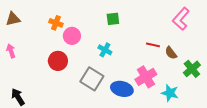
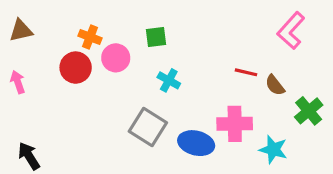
green square: (113, 19) -> (156, 37), moved
red circle: (58, 61) -> (76, 68), moved
pink cross: (146, 77) -> (235, 124), turned 30

